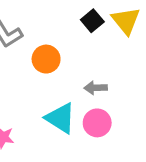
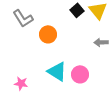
gray arrow: (96, 88) -> (101, 42), moved

